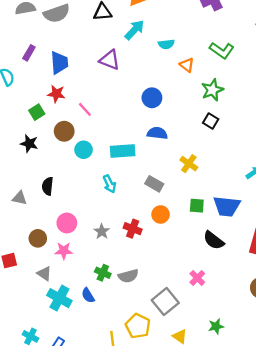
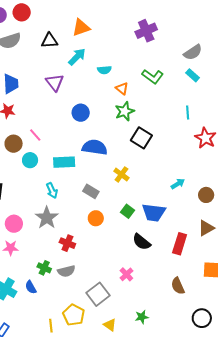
purple triangle: (110, 60) -> (55, 82), turned 30
green star: (212, 90) -> (125, 111), moved
blue circle: (152, 98) -> (81, 113), moved
pink line: (85, 109) -> (35, 135), moved
black square: (211, 121) -> (141, 138), size x1.5
blue semicircle: (157, 133) -> (95, 147), size x1.4
green square: (197, 206) -> (128, 211), turned 32
red cross: (133, 229) -> (67, 243), moved
gray star: (102, 231) -> (47, 218), moved, size x1.6

